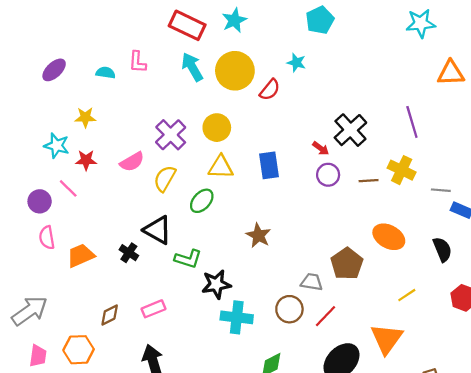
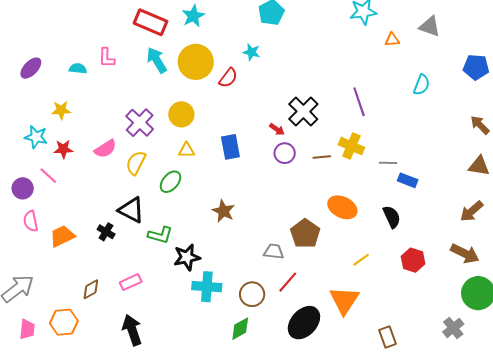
orange triangle: (451, 73) -> (392, 40), moved, size x0.6
yellow triangle: (221, 167) -> (187, 150), size x0.7
brown circle: (289, 309) -> (252, 294), moved

